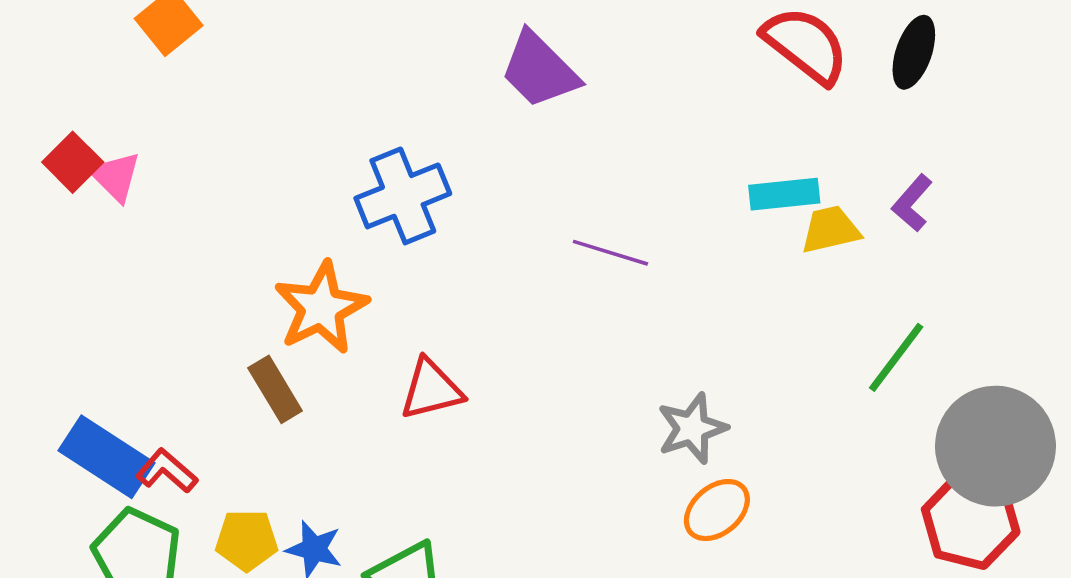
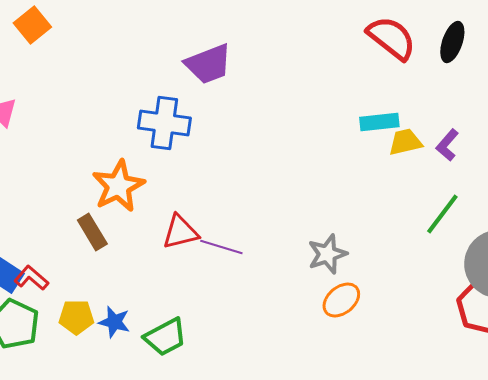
purple trapezoid: (539, 70) -> (208, 64), moved, turned -66
blue cross: (403, 196) -> (164, 123), turned 30
purple L-shape: (912, 203) -> (447, 145), moved
purple line: (610, 253) -> (221, 247), moved

